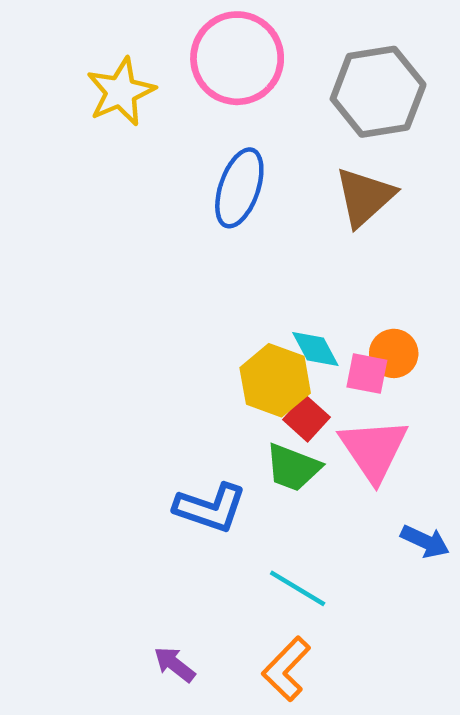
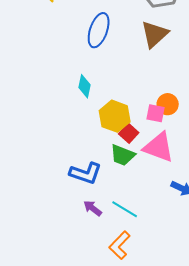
cyan diamond: (315, 349) -> (85, 86), moved, turned 40
pink triangle: (374, 450) -> (159, 147), turned -36
purple arrow: (174, 664) -> (93, 208), moved

